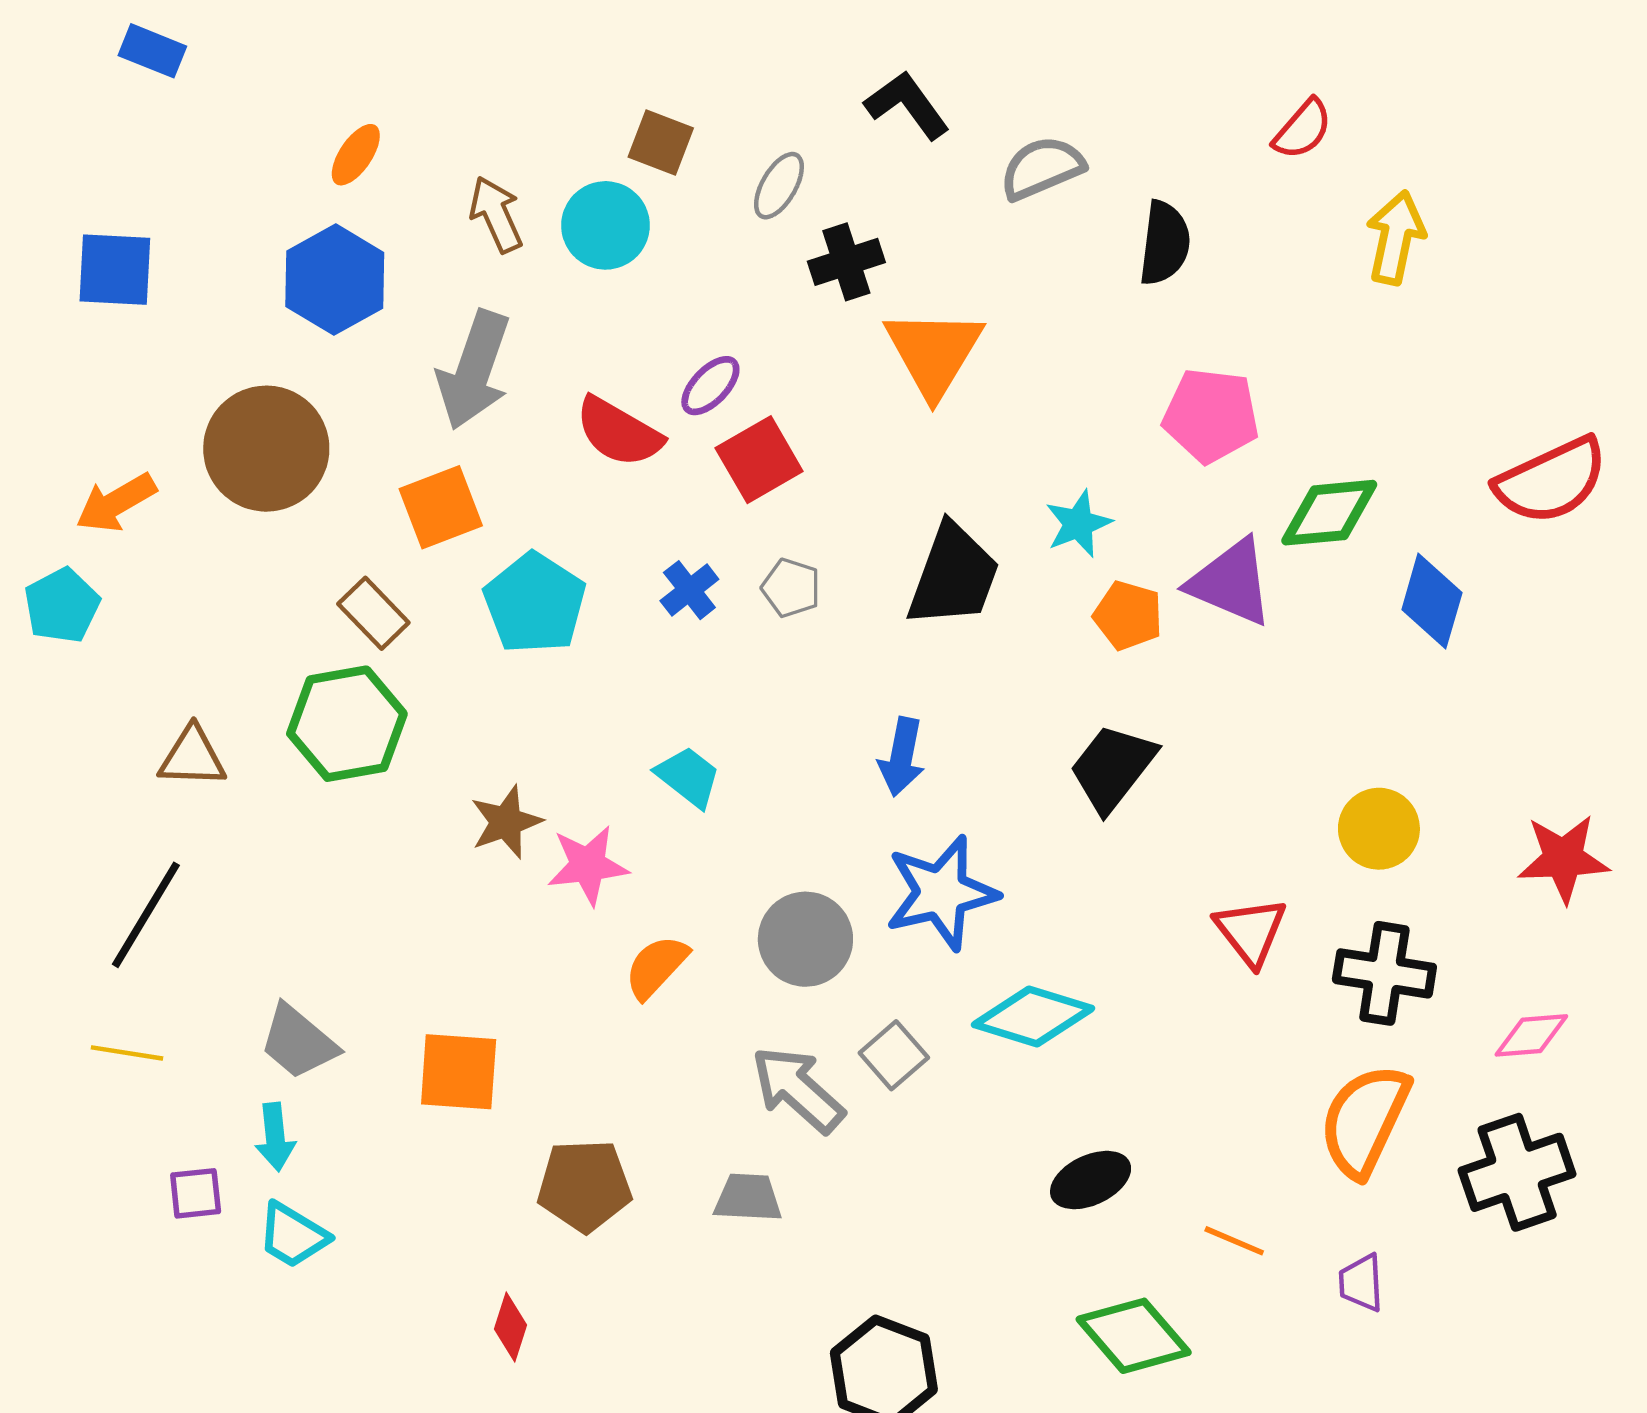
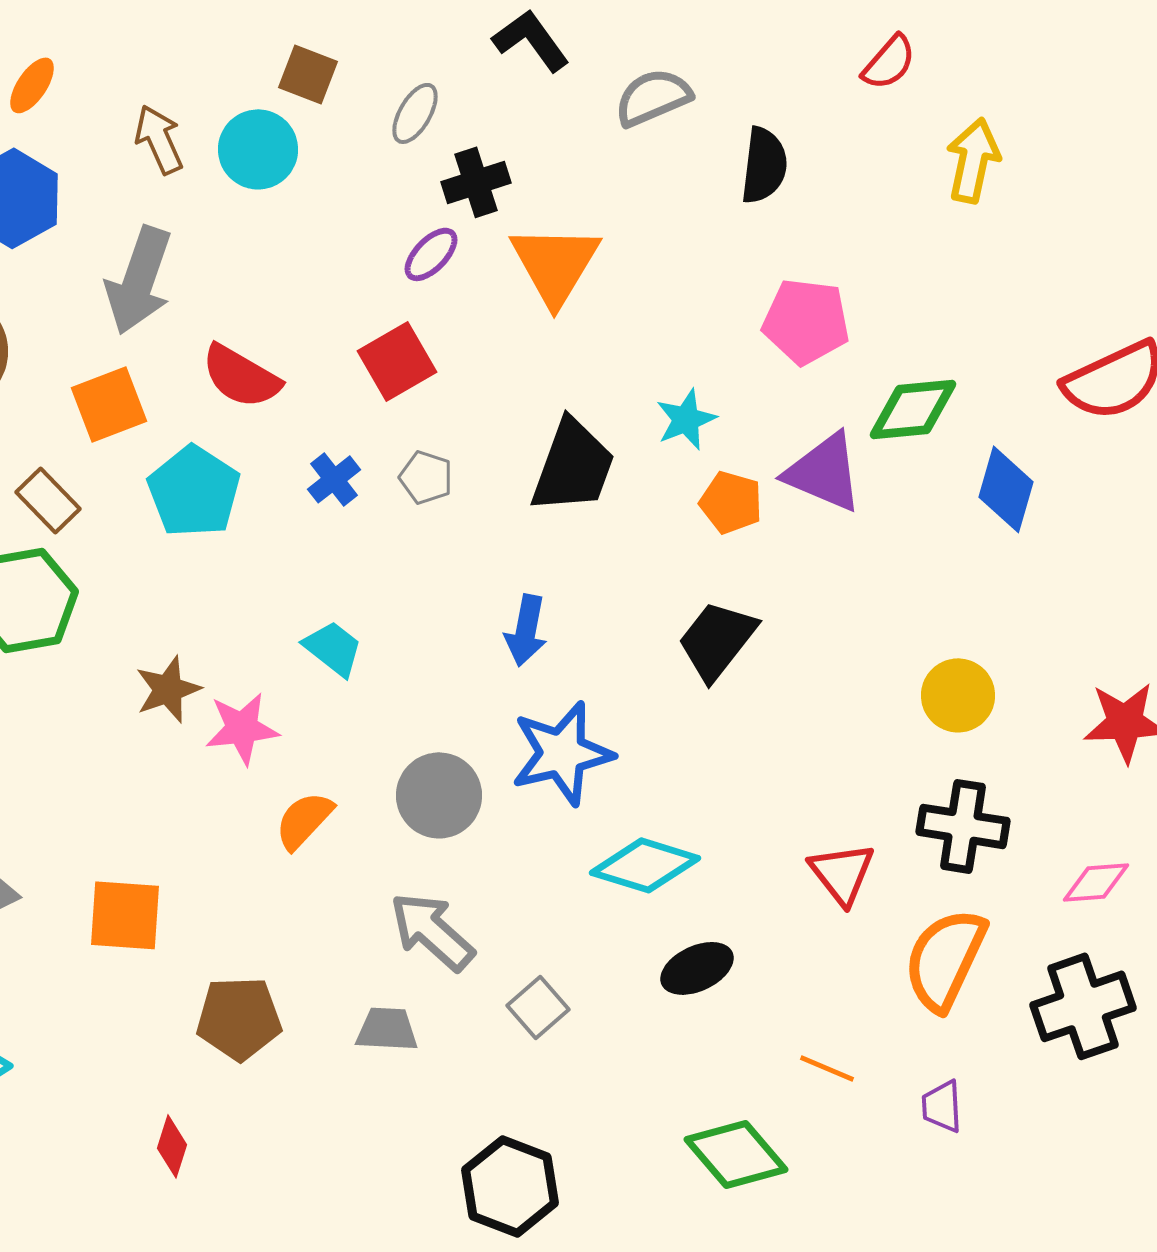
purple ellipse: (710, 386) -> (431, 254), moved
red semicircle: (619, 432) -> (241, 376), moved
red triangle: (1251, 931) -> (842, 873), moved
gray square: (894, 1055) -> (538, 1007), moved
black ellipse: (1091, 1180) -> (697, 968), moved

